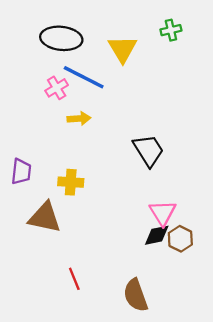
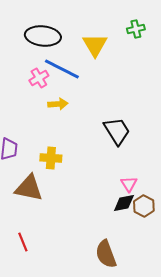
pink triangle: (163, 213) -> (129, 184), size x0.7
red line: (74, 279) -> (23, 242), moved

